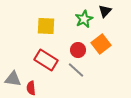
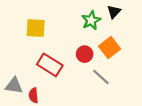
yellow square: (46, 26) -> (36, 28), moved
gray line: (76, 70) -> (101, 77), moved

